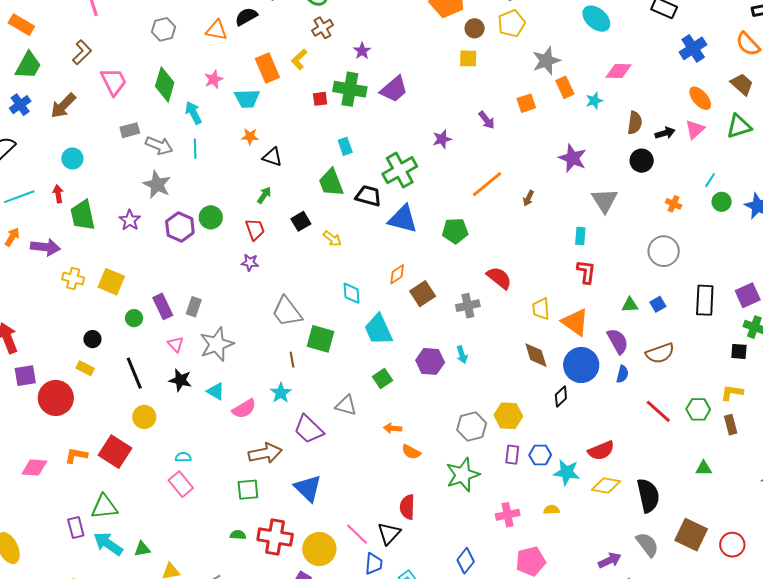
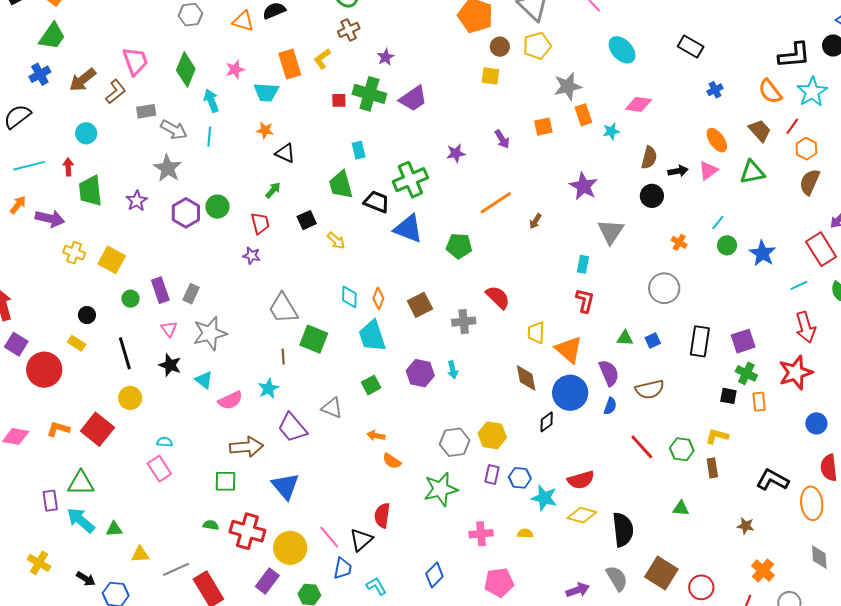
blue cross: (693, 48) -> (715, 90), size x0.6
brown L-shape: (82, 52) -> (116, 92), moved
orange diamond: (397, 274) -> (378, 298), moved, turned -40
purple square: (25, 376) -> (16, 344), turned 35

